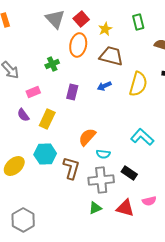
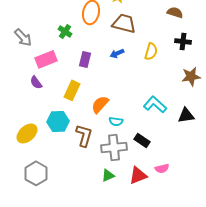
green cross: (52, 64) -> (65, 31), turned -32
yellow semicircle: (138, 84) -> (151, 51), size x0.7
pink rectangle: (33, 92) -> (46, 59), size x1.5
yellow rectangle: (47, 119) -> (72, 90), moved
red triangle: (125, 208) -> (138, 175), turned -36
gray hexagon: (23, 220) -> (36, 173), moved

